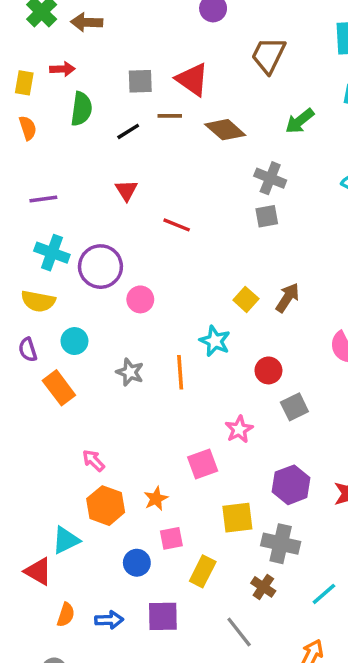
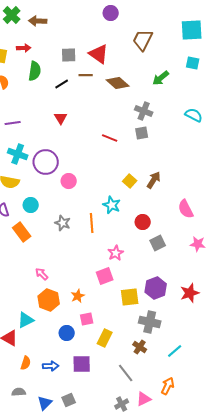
red line: (177, 225) -> (110, 138), moved
pink star: (239, 429) -> (116, 253), moved
yellow square: (237, 518) -> (130, 297), moved

